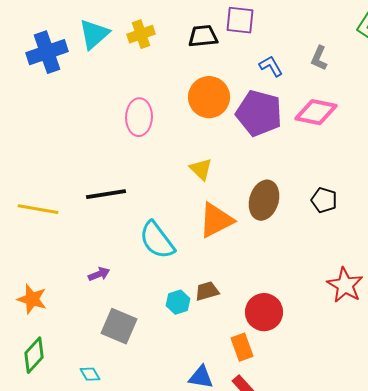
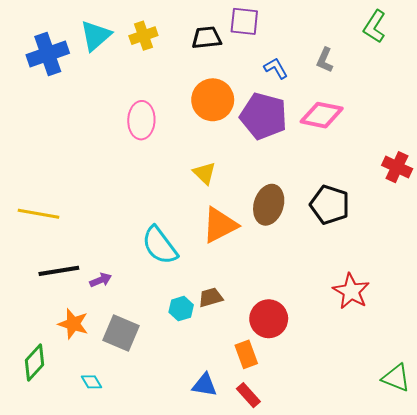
black line: (106, 194) -> (59, 271), moved
black pentagon: (324, 200) -> (330, 205), size x1.5
orange star: (32, 299) -> (73, 324), moved

